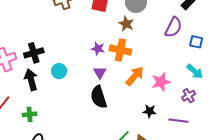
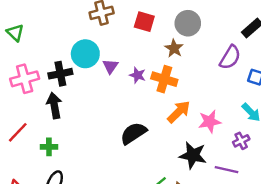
cyan circle: (59, 71) -> (85, 54), moved, size x1.5
purple triangle: (100, 73) -> (110, 66), moved
black semicircle: (99, 97) -> (133, 133), turned 70
black star: (150, 111) -> (193, 155), size x1.6

